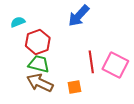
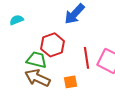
red hexagon: (38, 42) -> (53, 45), moved

